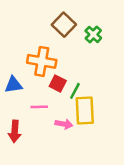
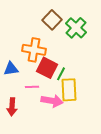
green cross: (93, 34) -> (76, 28), size x1.5
red square: (58, 84) -> (47, 68), size x1.5
pink arrow: (64, 124) -> (52, 101), size x1.5

